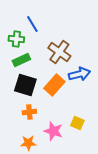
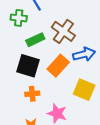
green rectangle: (21, 60) -> (35, 40), moved
yellow square: (77, 123) -> (84, 90), moved, size x1.5

